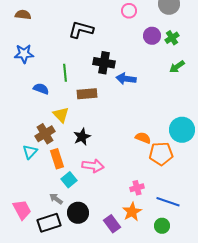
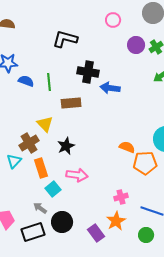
blue semicircle: (41, 89) -> (26, 81), moved

